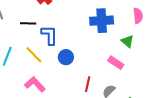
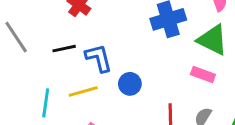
green triangle: (127, 41) -> (212, 40), size x1.6
yellow line: (34, 55) -> (83, 91), turned -48

